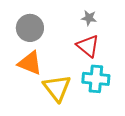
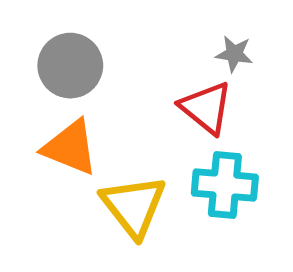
gray star: (89, 18) -> (234, 54), moved

